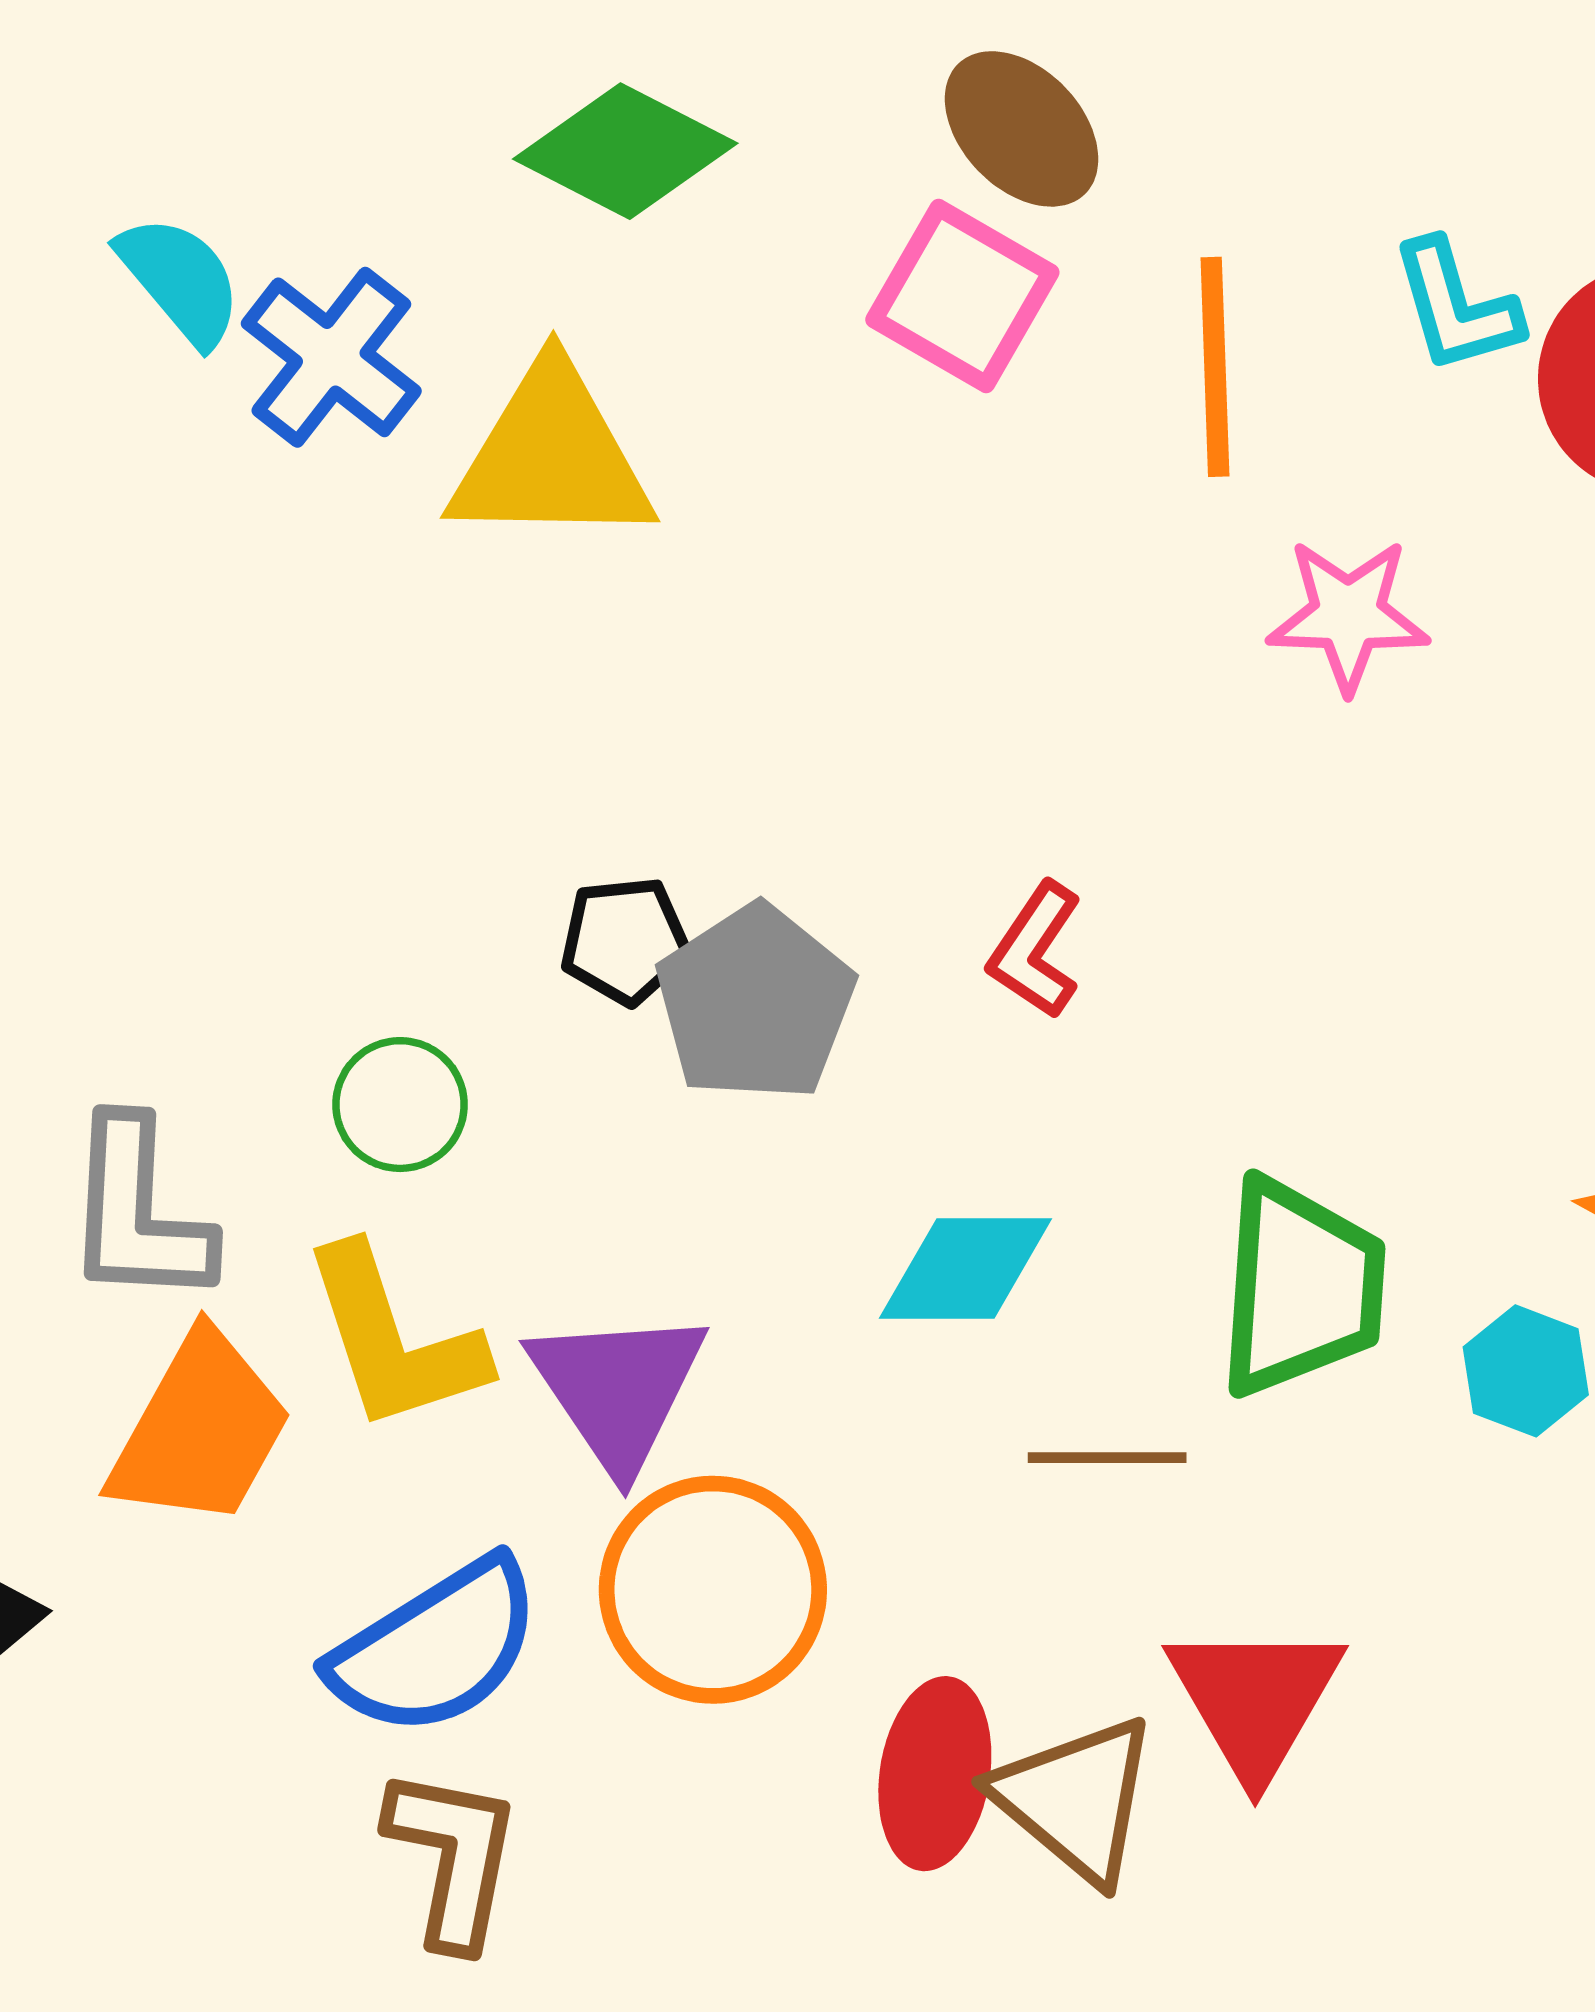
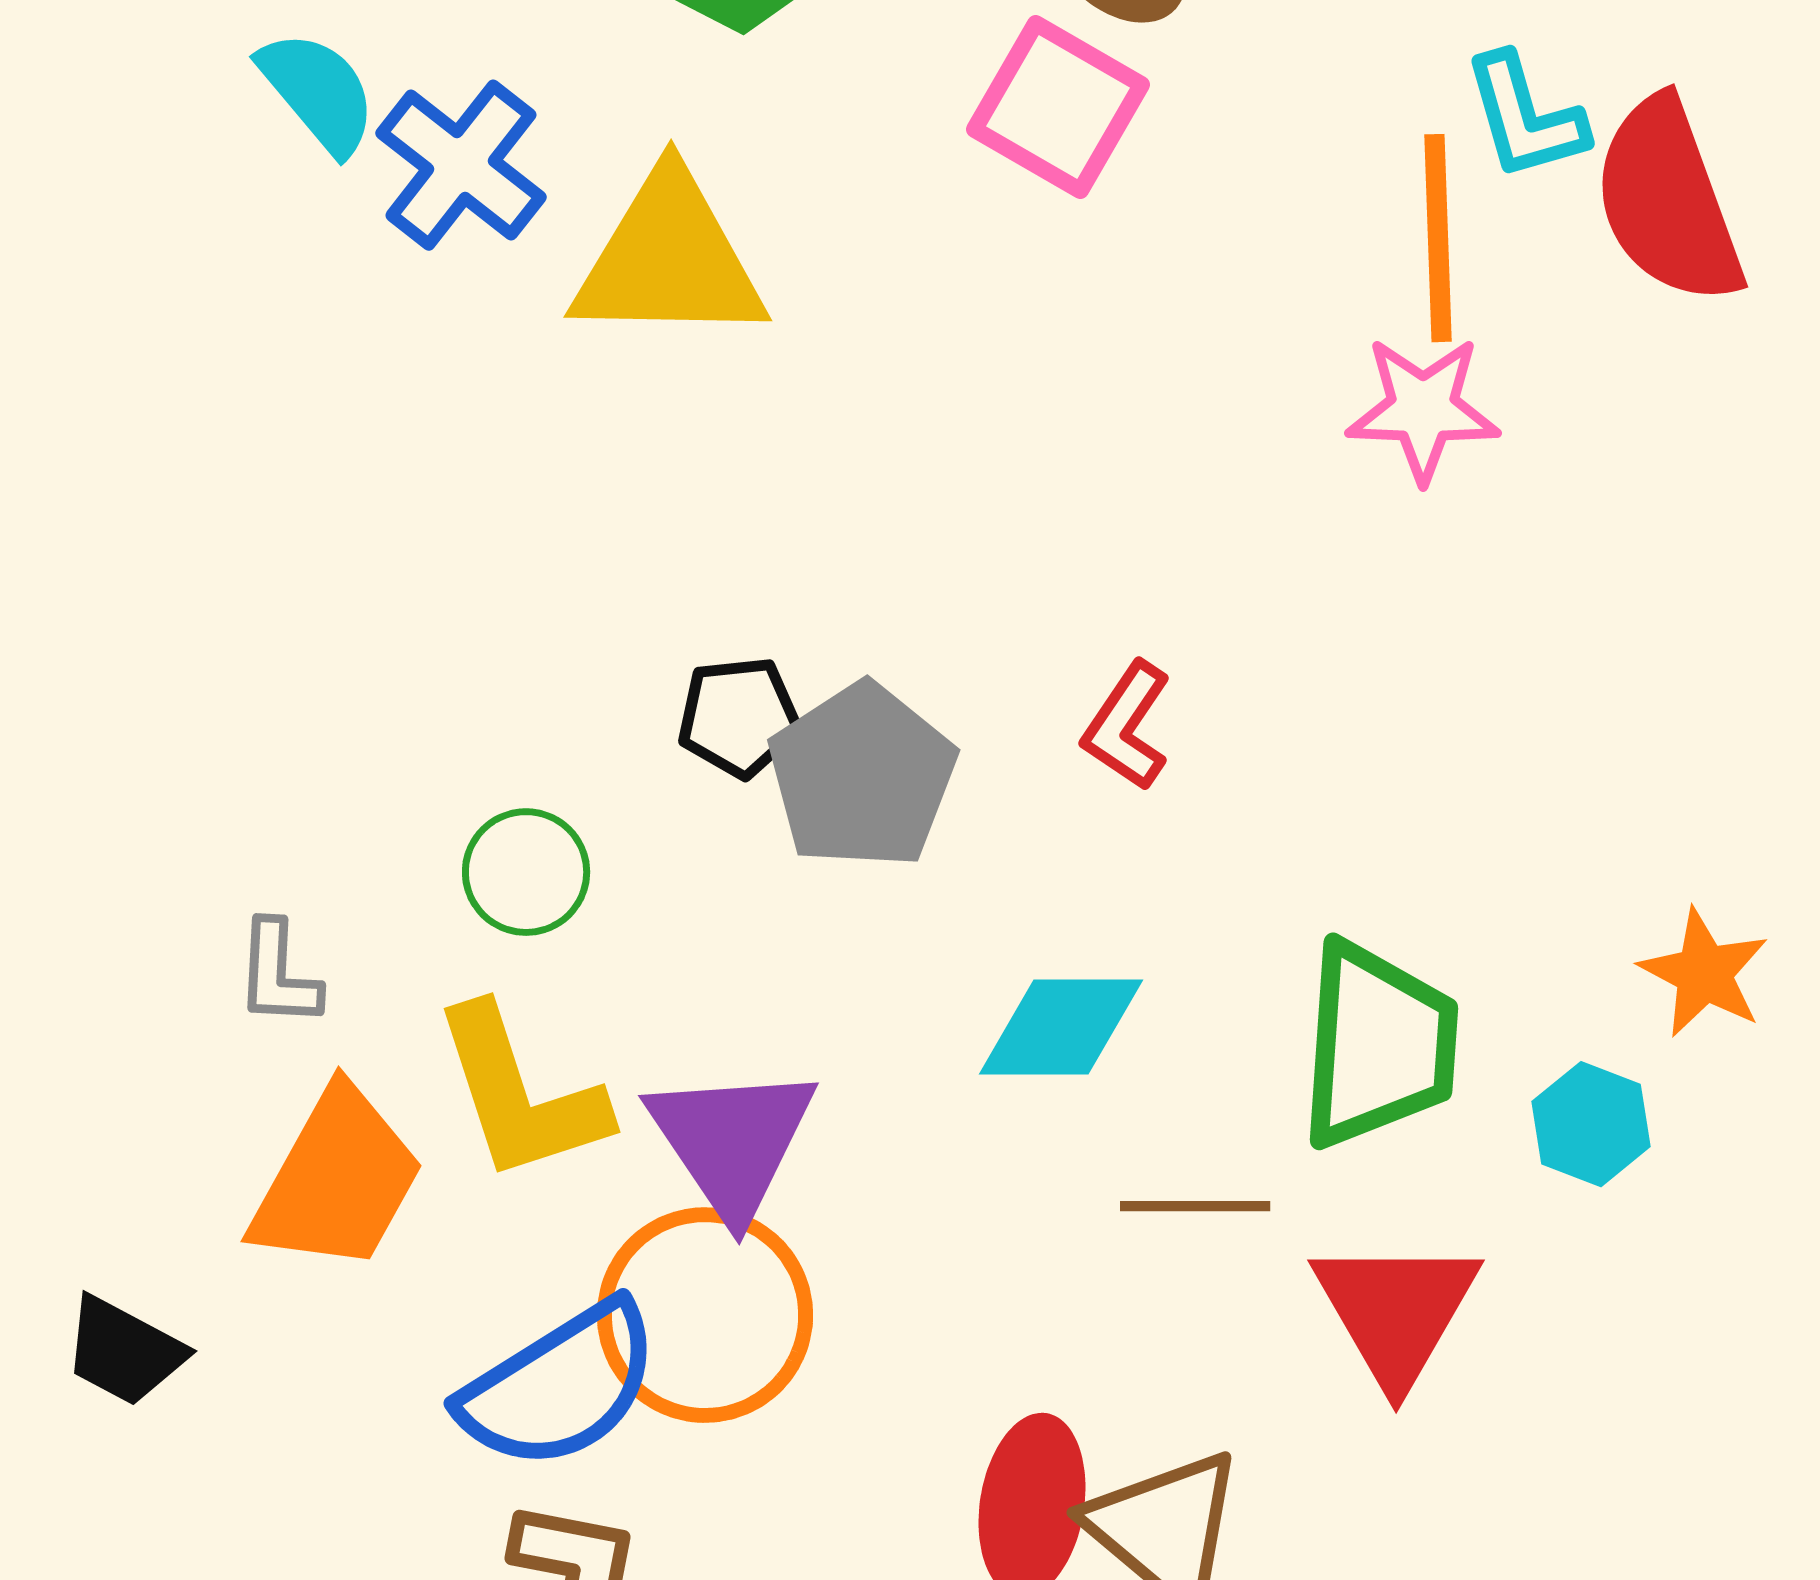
orange line: (1215, 367) -> (1438, 238), moved
gray L-shape: (138, 1212) -> (278, 974), size x0.6
orange circle: (713, 1590) -> (705, 1315), moved
red triangle: (1255, 1700) -> (1396, 1311), moved

